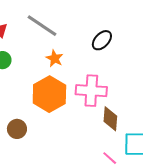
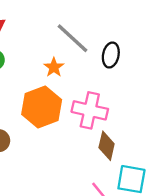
gray line: (42, 26) -> (72, 38), moved
black ellipse: (102, 40) -> (111, 55), turned -40

